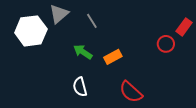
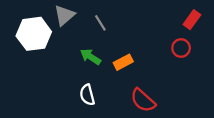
red rectangle: (184, 27) -> (192, 20), moved

